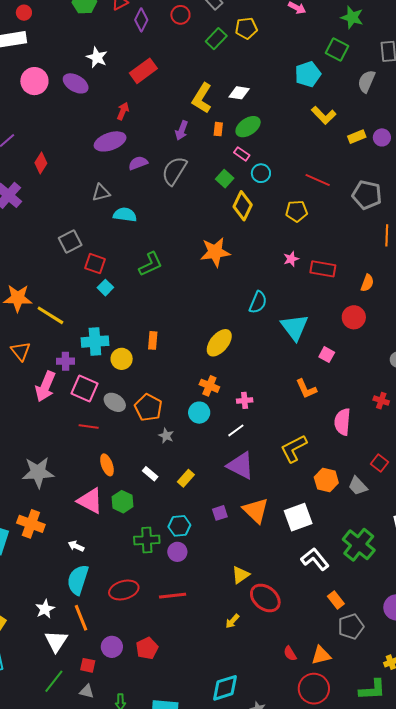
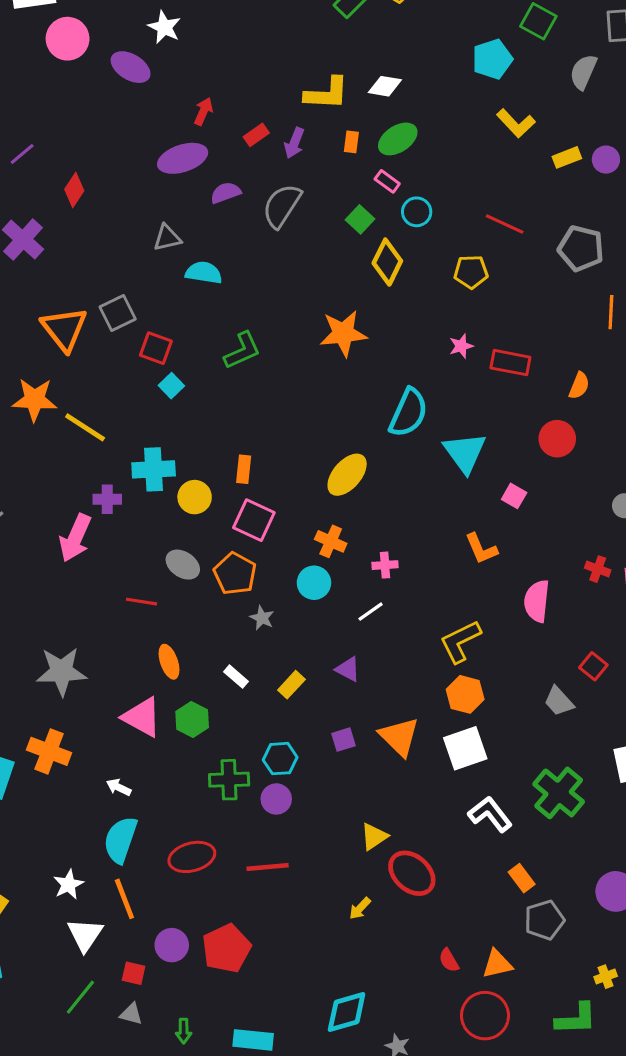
red rectangle: (143, 71) -> (256, 135), moved, size x0.6
pink circle: (34, 81) -> (68, 39), moved
yellow L-shape: (202, 98) -> (327, 93), turned -120
cyan semicircle: (258, 302) -> (408, 413), size x1.4
orange triangle: (21, 351) -> (64, 329), moved, size x1.5
pink square: (85, 388) -> (254, 520), moved
purple triangle: (240, 466) -> (348, 669), moved, size x0.6
orange hexagon: (326, 480) -> (465, 694), moved
red pentagon: (147, 648) -> (226, 948), size x1.4

